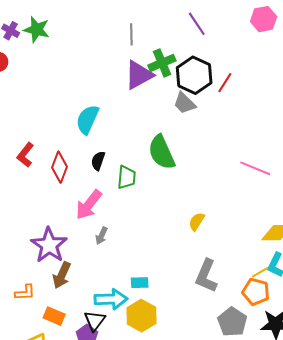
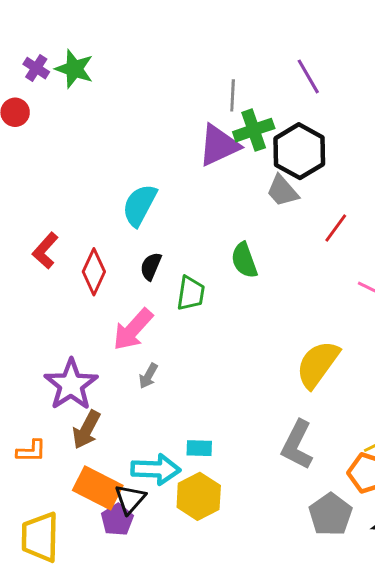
gray line: (131, 34) -> (233, 95), moved
red line: (225, 83) -> (336, 228), moved
green semicircle: (162, 152) -> (244, 260), size x0.7
yellow semicircle: (197, 222) -> (318, 364), moved, size x1.8
orange rectangle: (54, 316) -> (98, 488), moved, size x1.5

